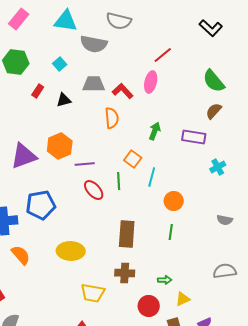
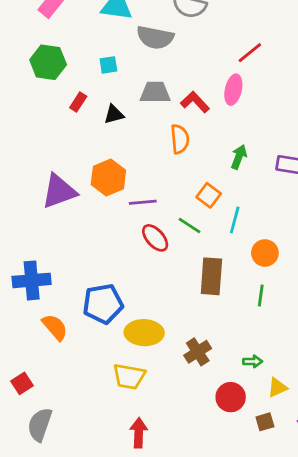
cyan square: (60, 64) -> (108, 65), turned 32
green line: (119, 181) -> (189, 226), turned -54
blue pentagon: (41, 205) -> (103, 304), moved
brown rectangle: (127, 234) -> (211, 276), moved
yellow ellipse: (71, 251) -> (144, 333), moved
brown cross: (125, 273) -> (198, 352), turned -36
yellow trapezoid: (93, 293) -> (129, 377), moved

